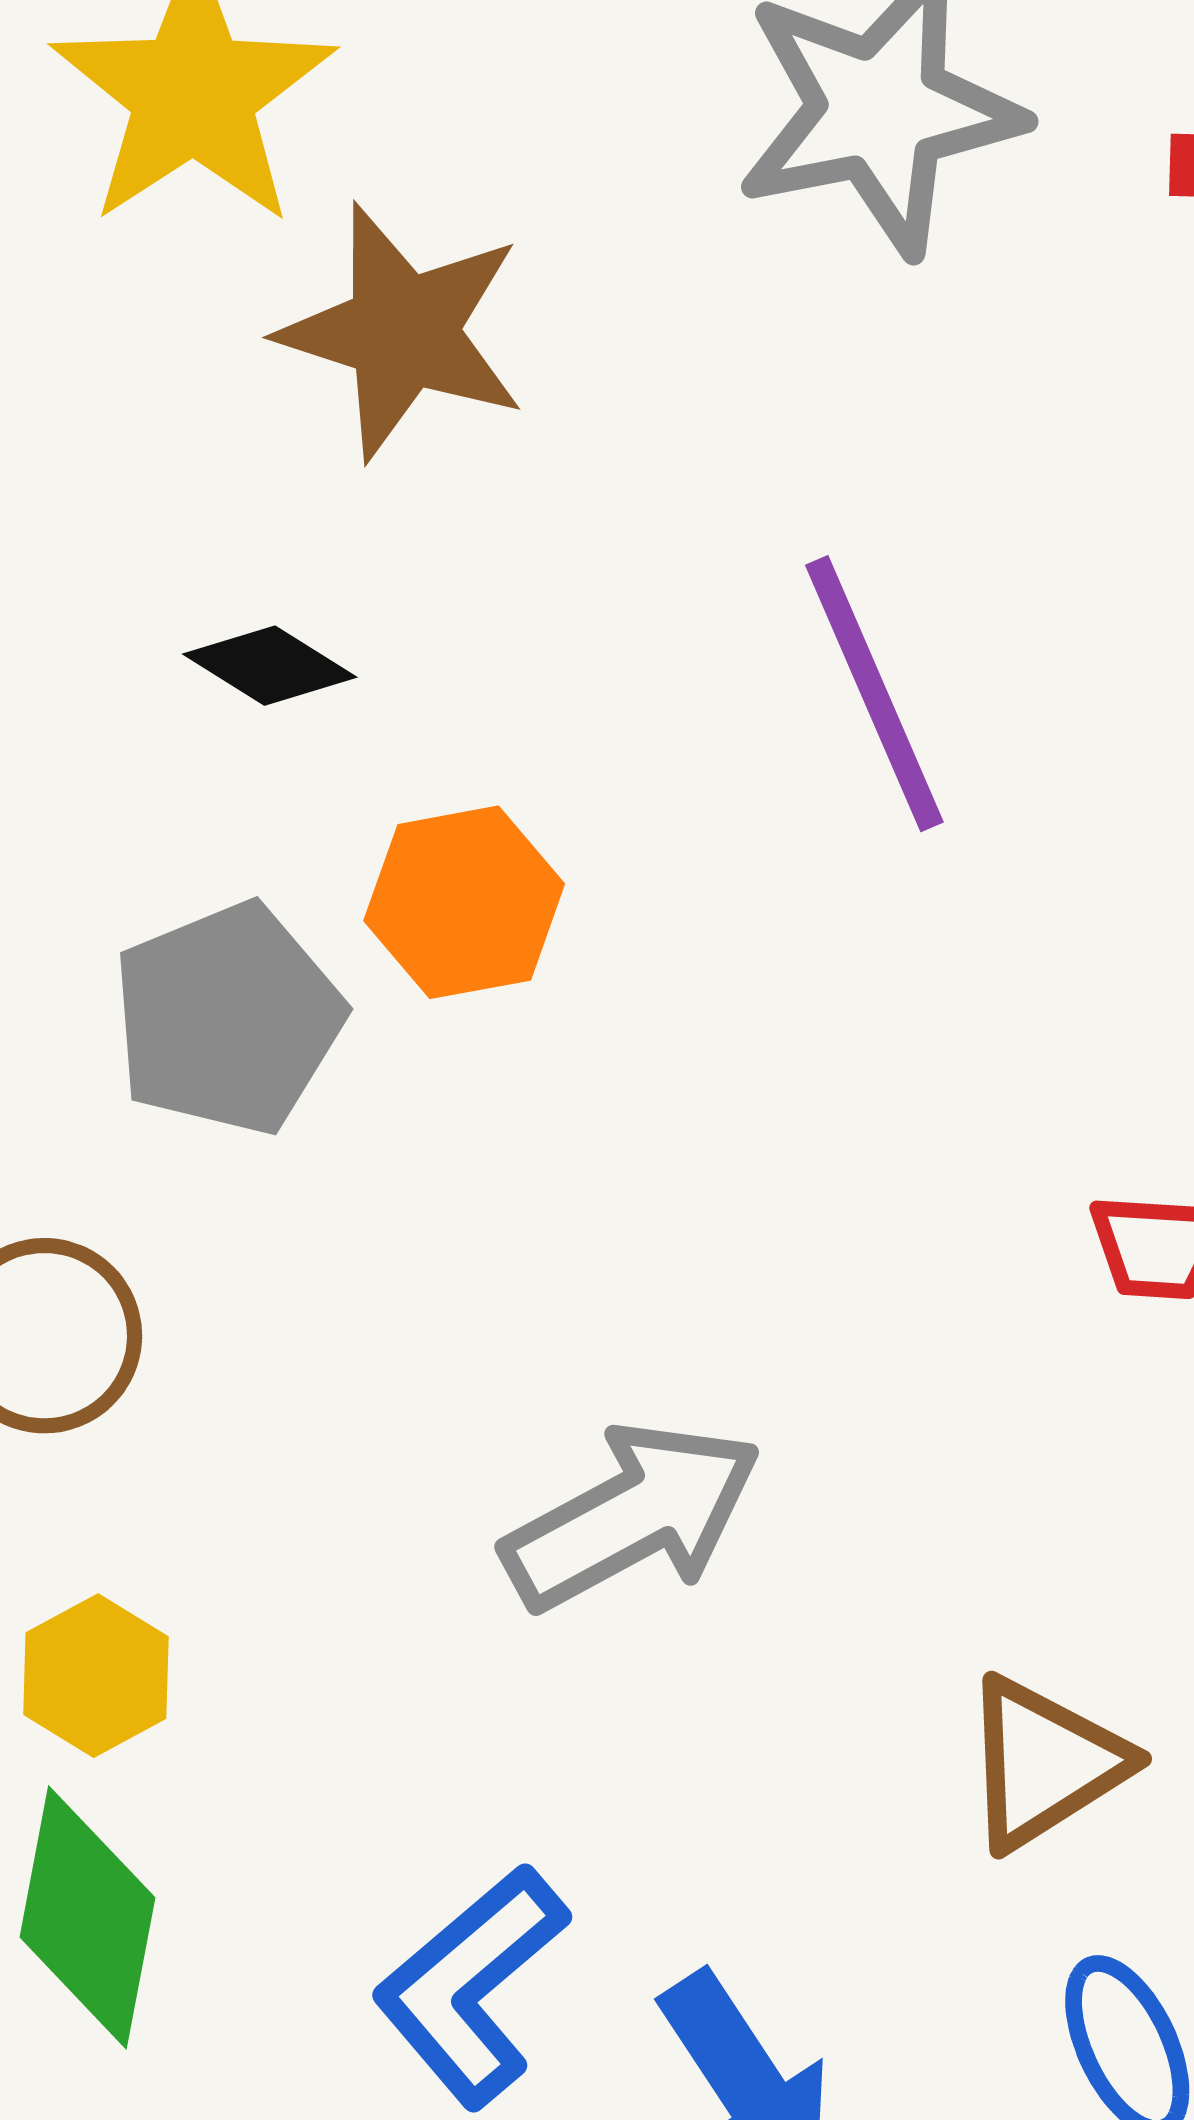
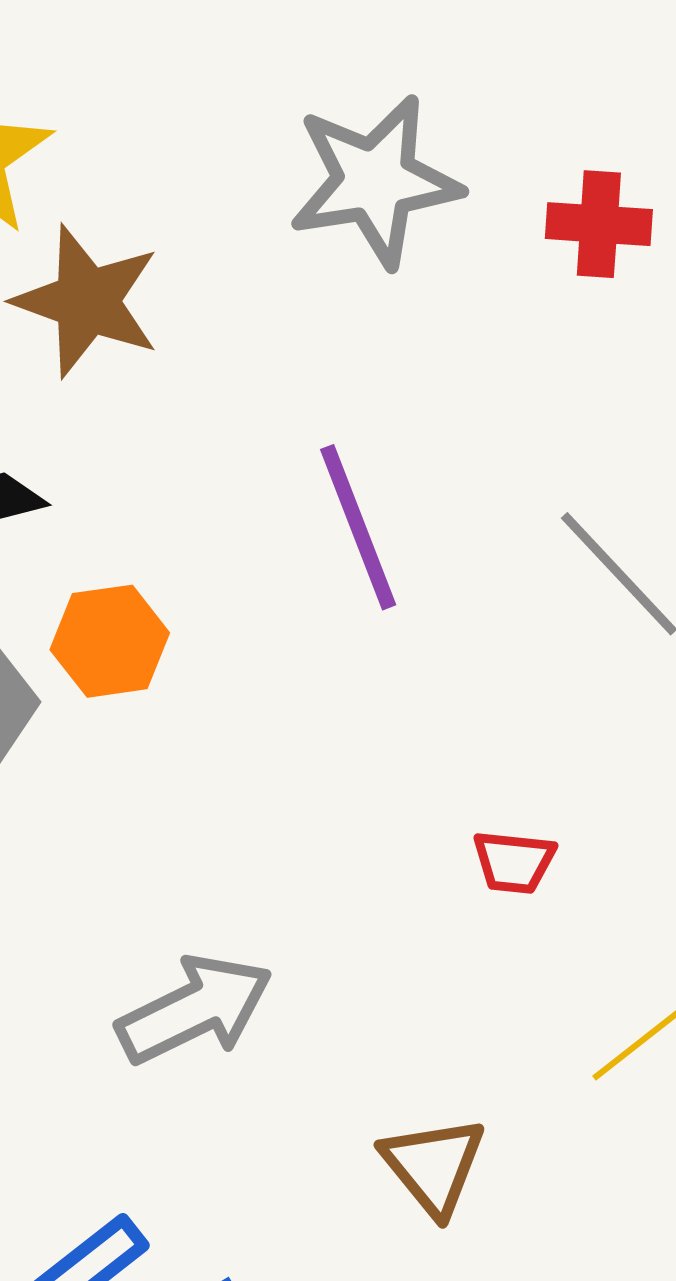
brown triangle: (1044, 1763) -> (433, 1166), turned -39

